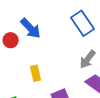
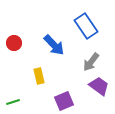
blue arrow: (31, 28) -> (54, 45), moved

